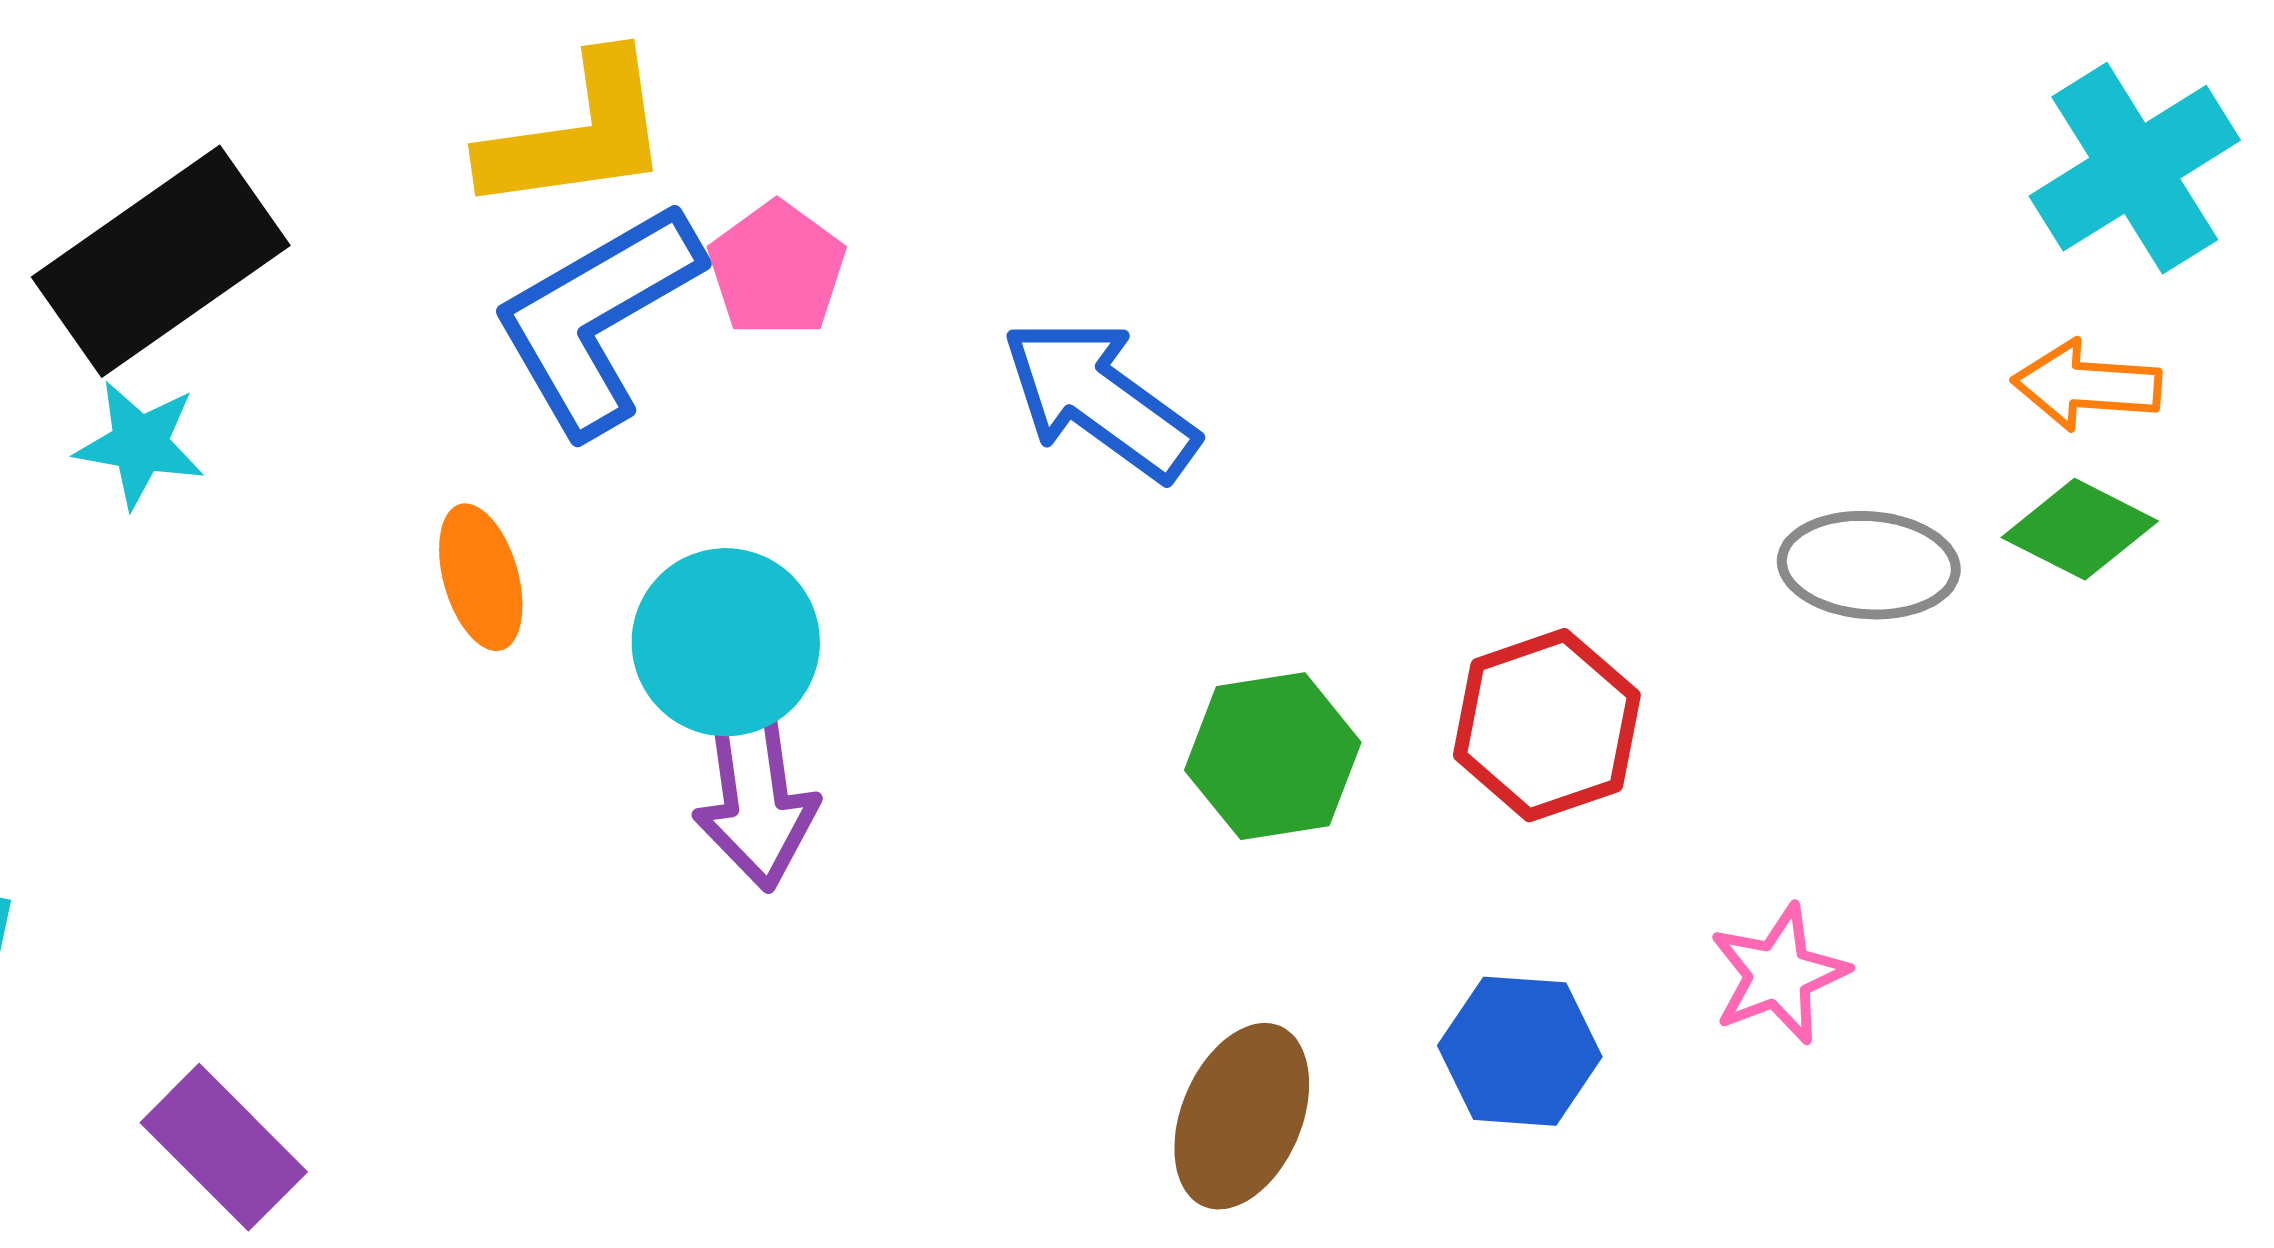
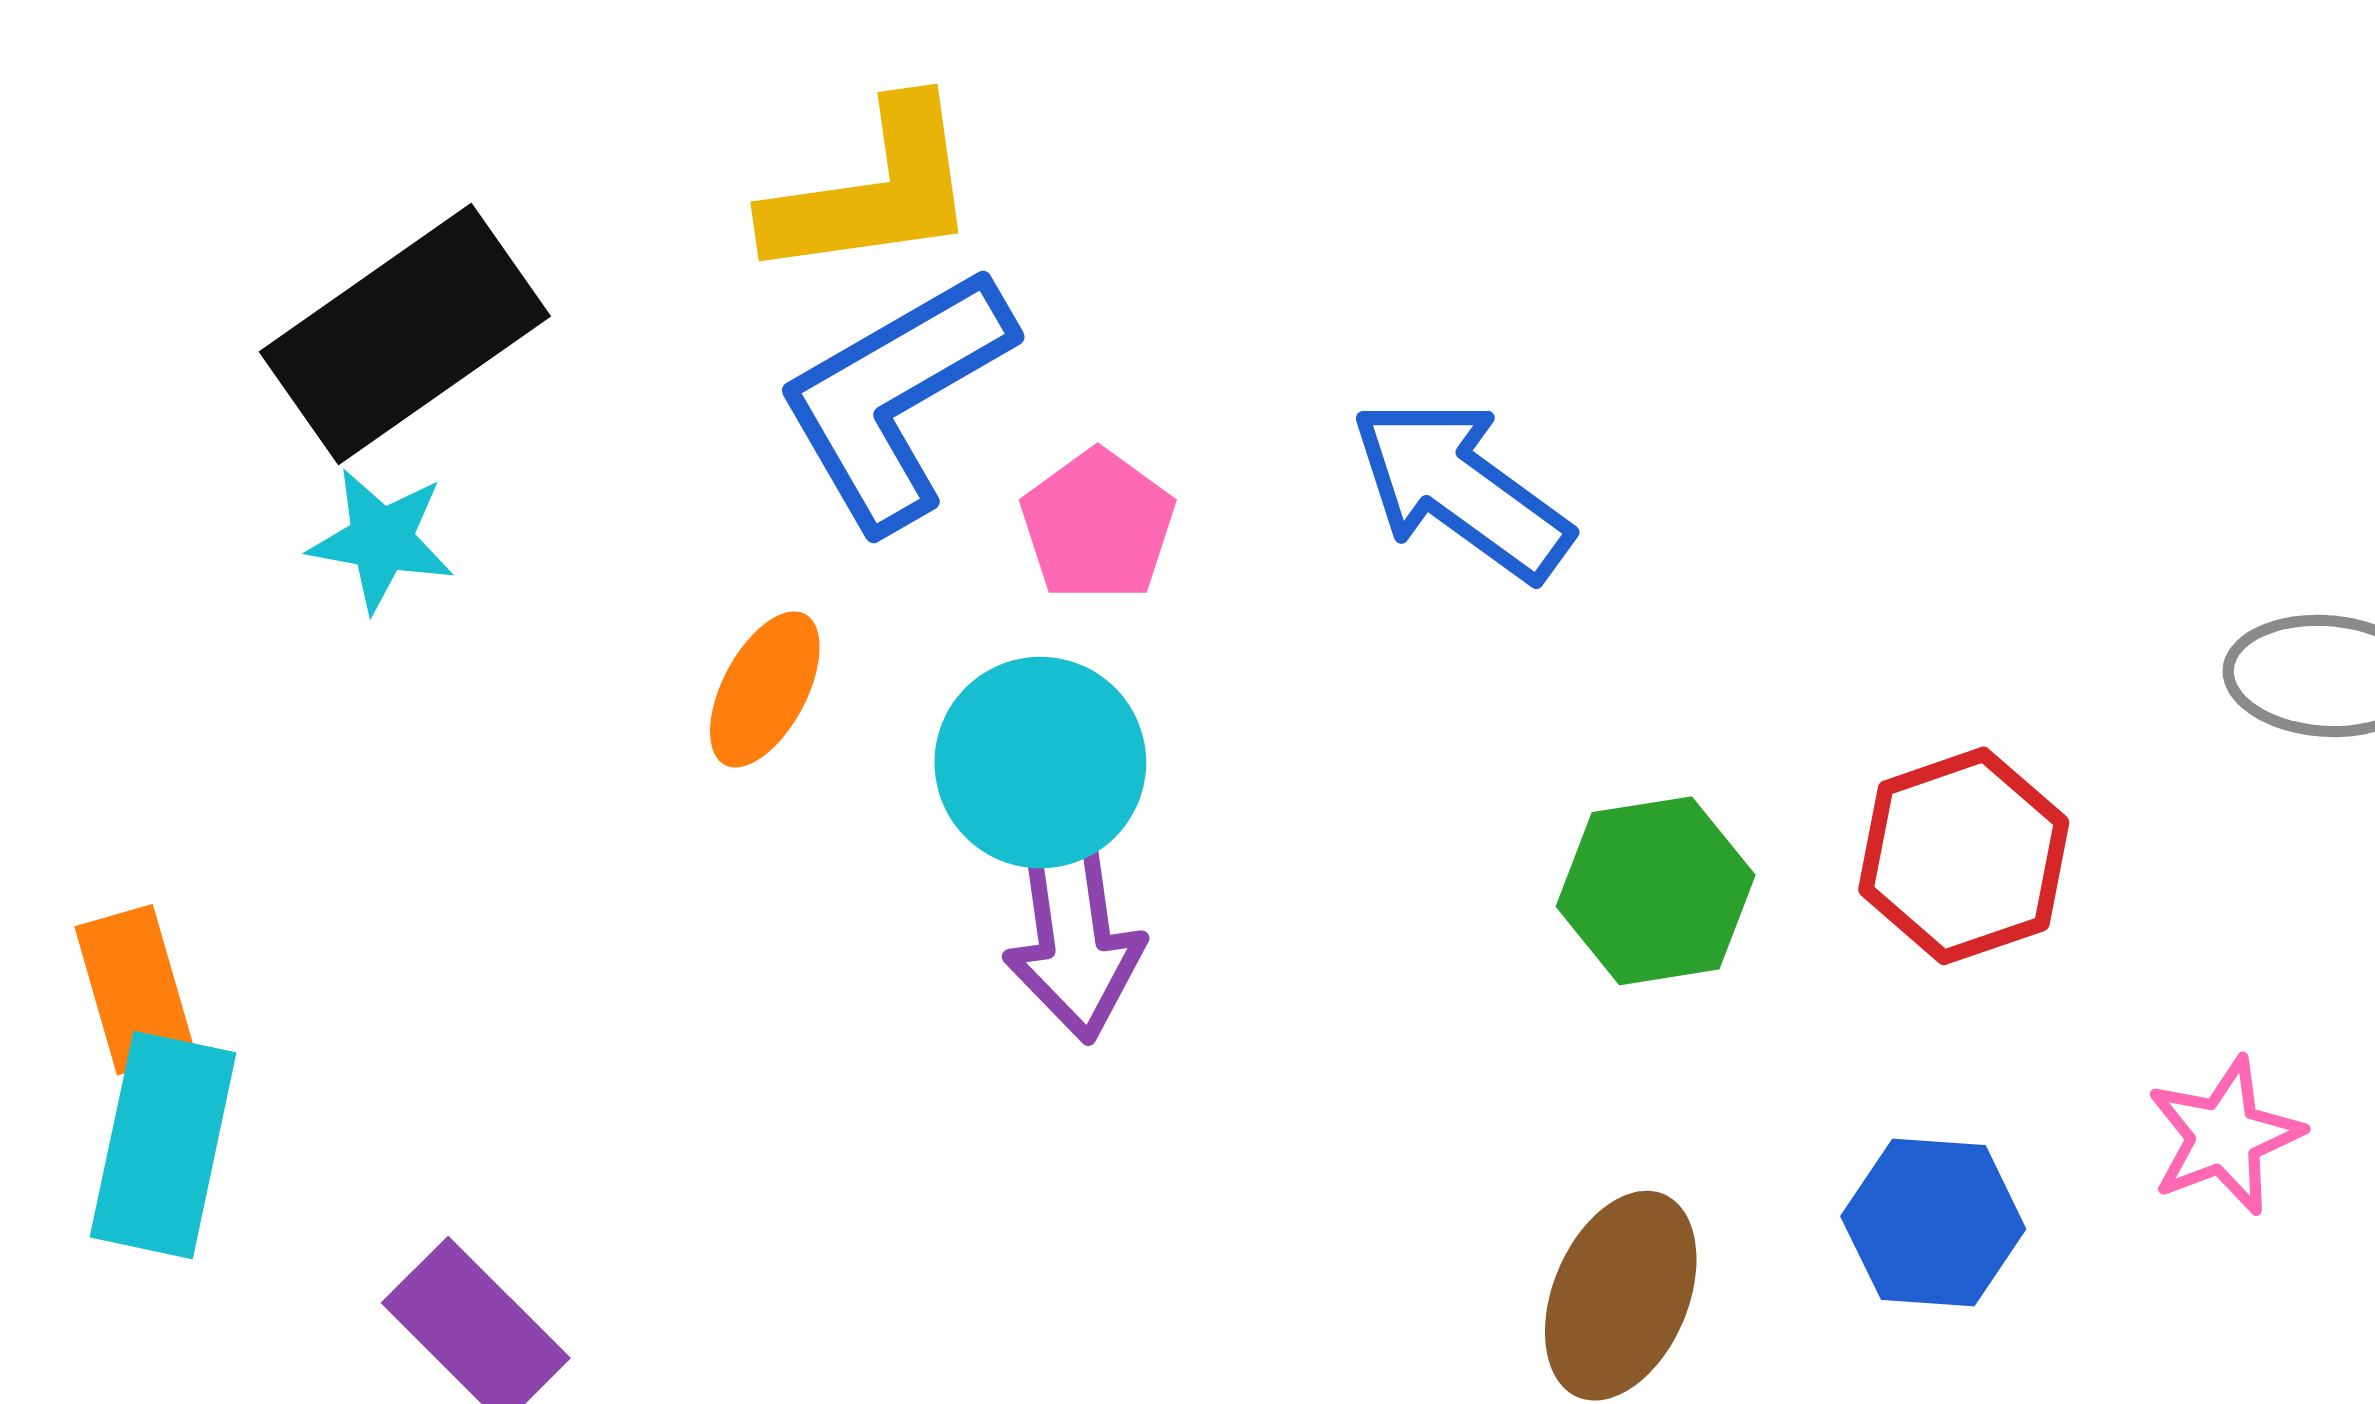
pink pentagon: (777, 269) -> (1098, 525), moved
orange ellipse: (481, 577) -> (765, 689), turned 44

